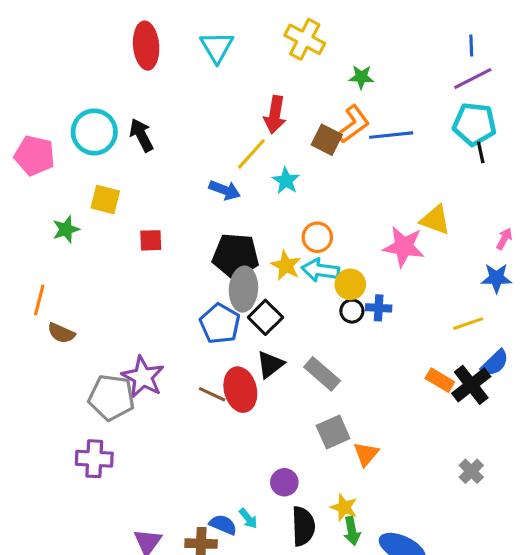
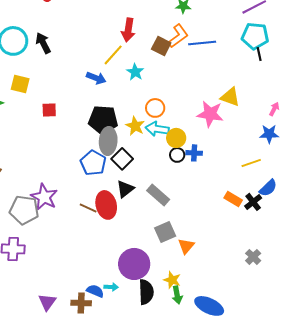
black cross: (471, 385) -> (253, 202), size x0.7
purple circle: (284, 482) -> (134, 264), size x1.8
cyan arrow: (248, 518) -> (111, 287), turned -48

